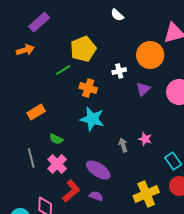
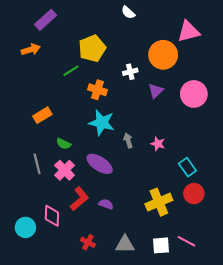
gray arrow: (123, 145) -> (128, 141), moved
purple ellipse: (98, 170) -> (100, 164), moved

